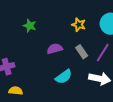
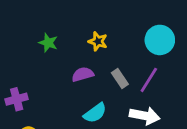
yellow star: (79, 25) -> (98, 41), moved

